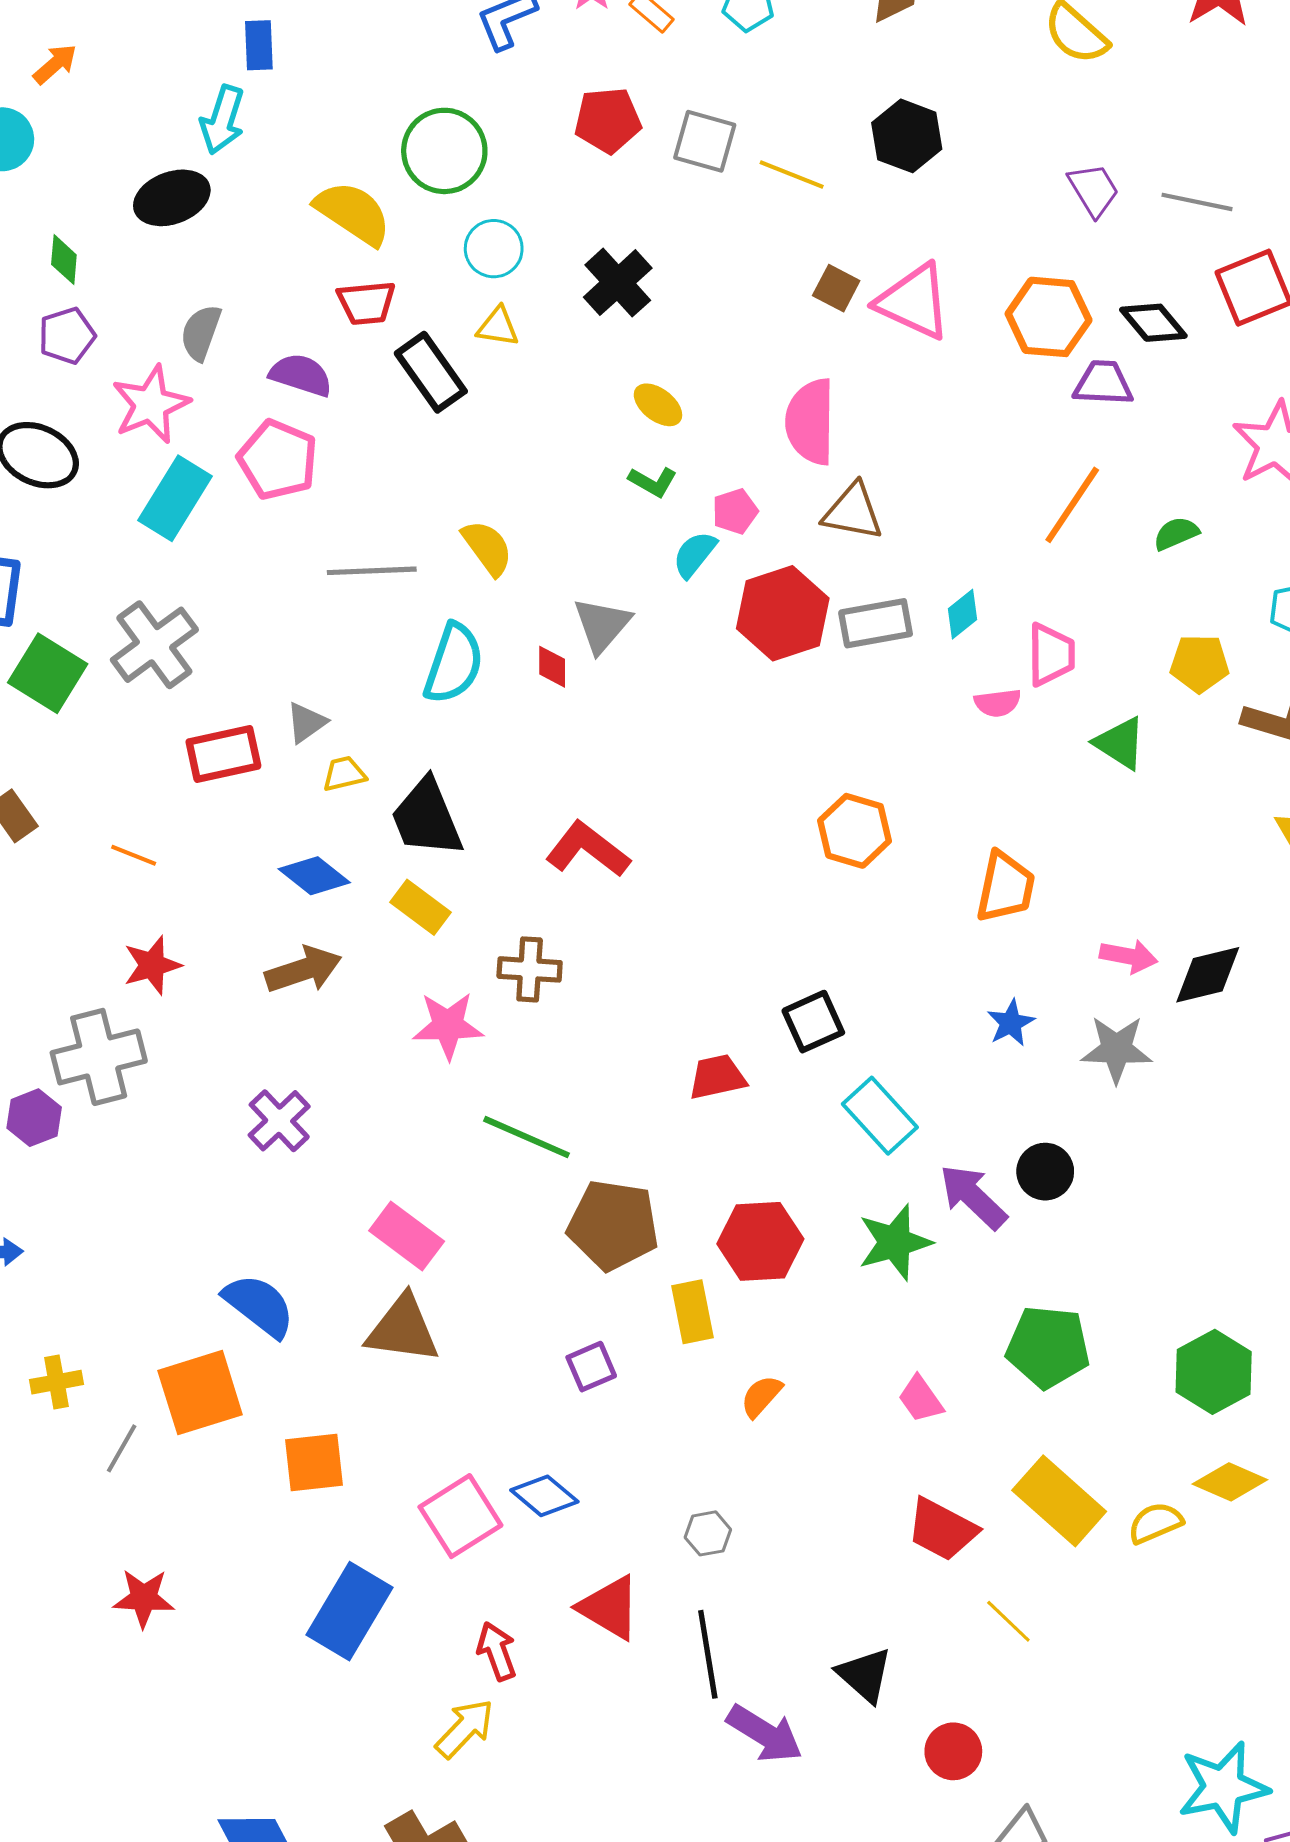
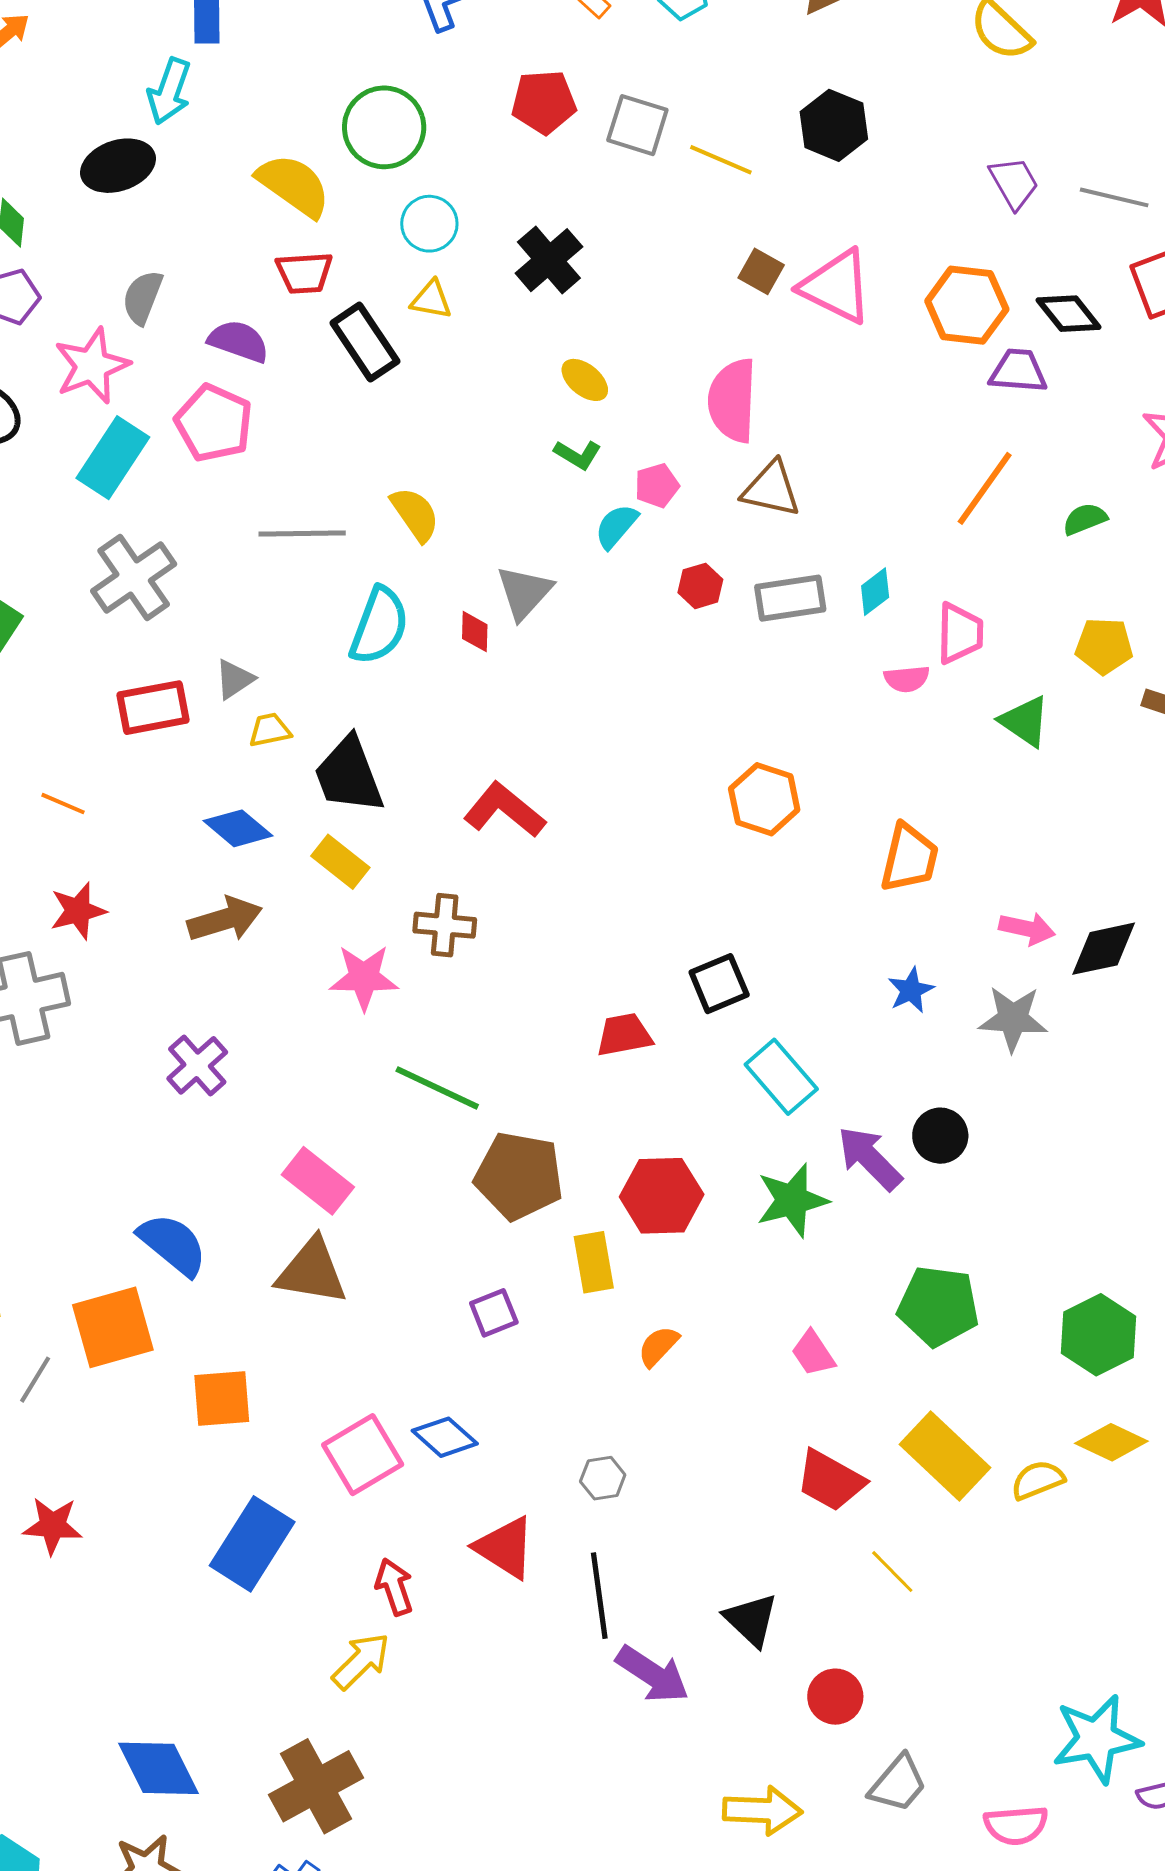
red hexagon: (783, 613) -> (700, 586), size x0.5
gray cross: (154, 645) -> (134, 577), moved

